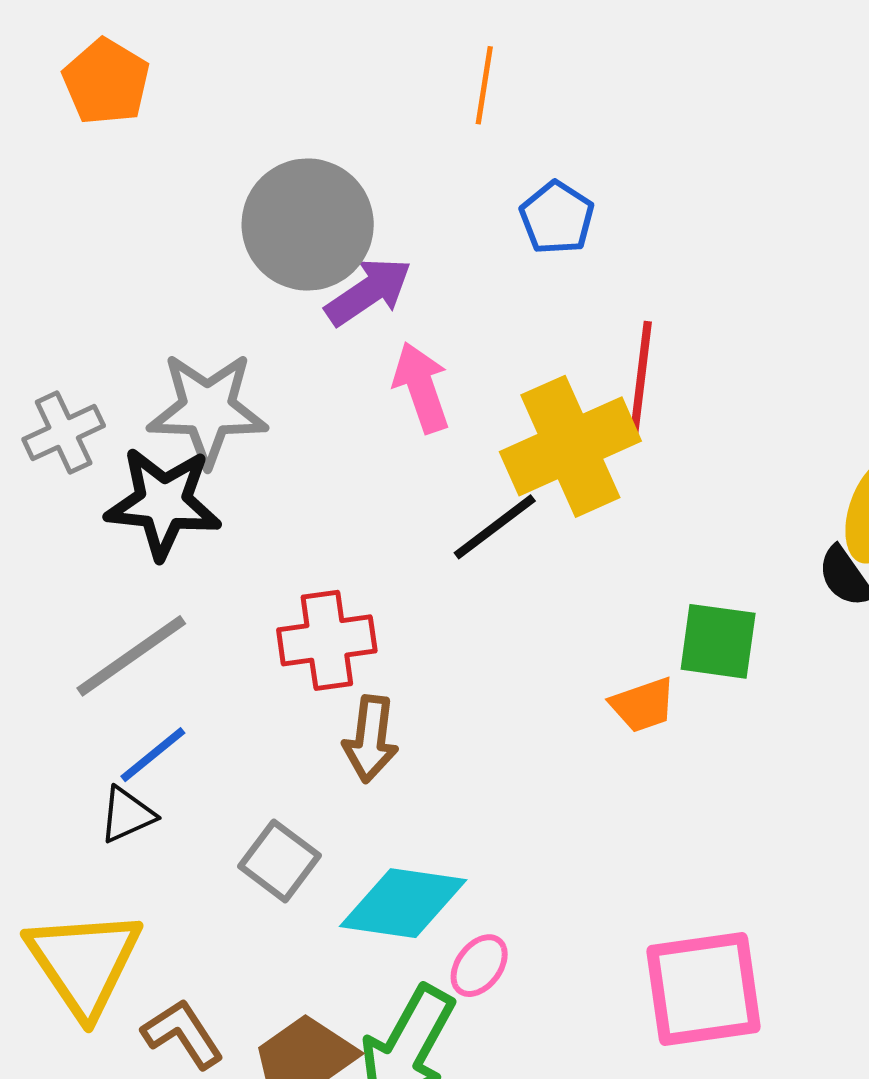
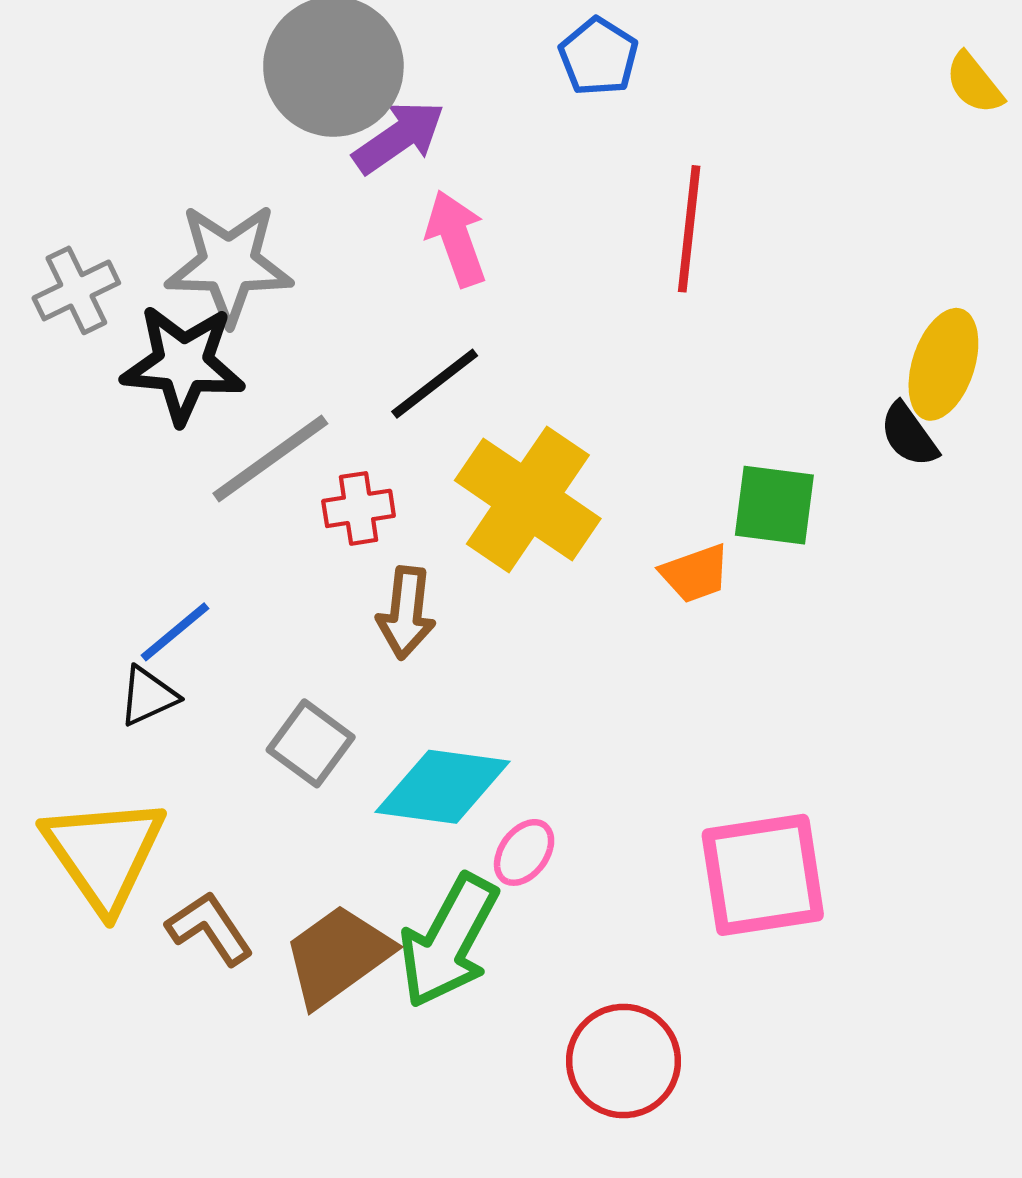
yellow cross: (570, 446) -> (528, 500), moved, turned -31
black line: (495, 527) -> (435, 384), moved
red cross: (327, 640) -> (359, 508), size x0.7
gray line: (131, 656) -> (270, 459), moved

